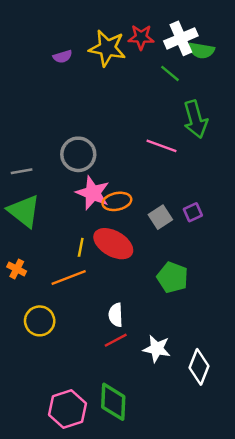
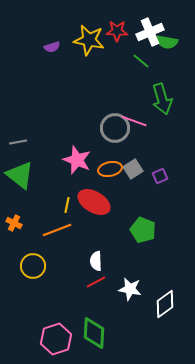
gray circle: (78, 154) -> (115, 128), moved
orange ellipse: (117, 201) -> (110, 169), moved
gray square: (160, 217) -> (133, 169), moved
white diamond: (199, 367) -> (165, 304), turned 32

